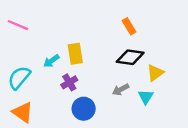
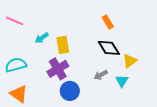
black diamond: (130, 57) -> (109, 48), turned 50
cyan arrow: (51, 61) -> (42, 38), moved
cyan semicircle: (19, 78) -> (16, 65), turned 35
purple cross: (69, 82) -> (58, 69), size x1.5

